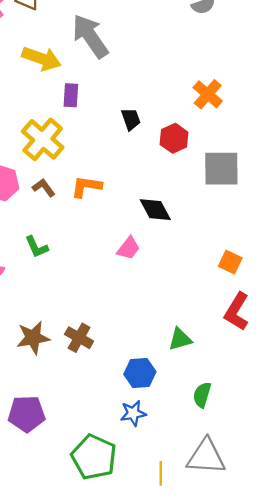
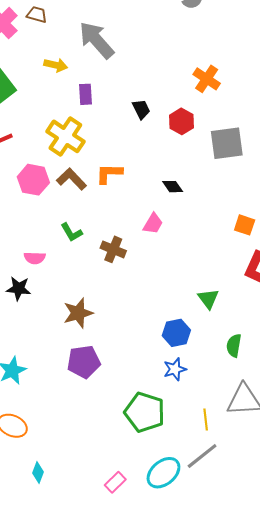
yellow arrow: (41, 59) -> (56, 65), size x0.7
brown L-shape: (44, 188) -> (71, 179), size x1.4
black diamond: (155, 210) -> (173, 187), size x0.7
brown cross: (79, 338) -> (113, 249), moved
green triangle: (180, 339) -> (208, 299), turned -45
purple pentagon: (27, 414) -> (84, 362), moved

